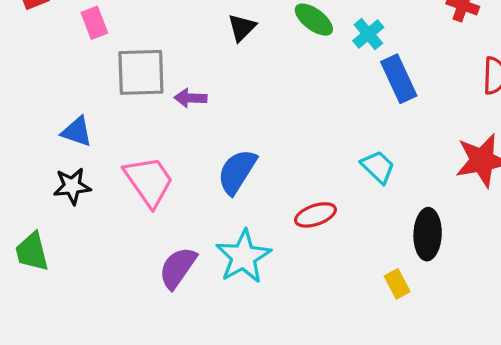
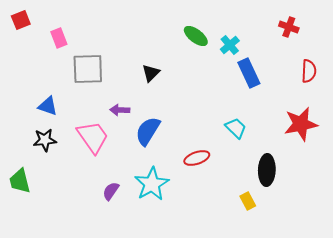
black triangle: (242, 28) -> (151, 73), moved
purple arrow: (191, 98) -> (120, 110), moved
purple semicircle: (178, 268) -> (111, 191), size x0.7

